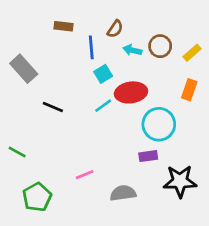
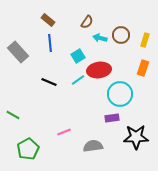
brown rectangle: (63, 26) -> (48, 20), turned 32
blue line: (91, 47) -> (50, 43), moved
yellow rectangle: (192, 53) -> (145, 40), turned -32
black line: (53, 107) -> (49, 82), moved

